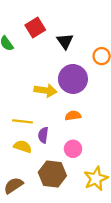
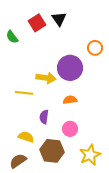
black triangle: (65, 41) -> (59, 19), moved
yellow line: (23, 121) -> (24, 93), moved
yellow semicircle: (23, 147) -> (26, 137), moved

